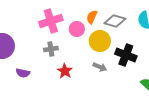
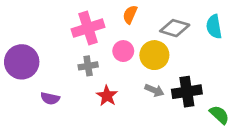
orange semicircle: (92, 17) -> (130, 14), moved
pink circle: (77, 29) -> (123, 51), moved
black cross: (126, 55) -> (187, 92), moved, turned -30

